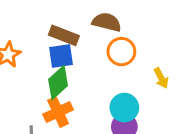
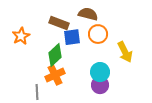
blue square: (61, 56) -> (72, 37), moved
yellow arrow: (161, 78) -> (125, 52), size x1.5

